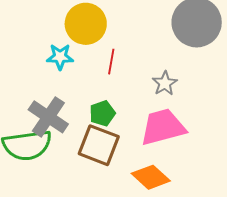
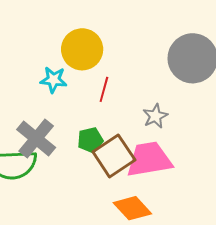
brown square: (99, 145) -> (114, 156), moved, turned 30

